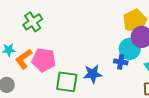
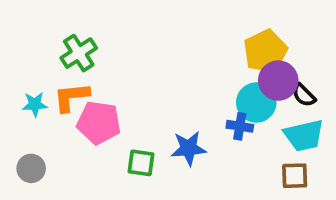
orange L-shape: (24, 59) -> (71, 97), moved, turned 30
green square: (67, 82) -> (141, 163), size x0.7

